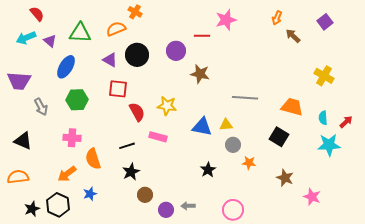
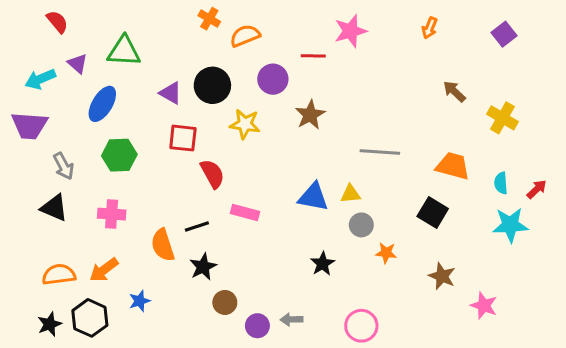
orange semicircle: (116, 29) -> (245, 36), moved
brown arrow: (293, 36) -> (454, 92), moved
cyan arrow: (26, 38) -> (40, 79), moved
brown star: (200, 74) -> (310, 115), turned 30
yellow star: (167, 106) -> (245, 124), moved
black triangle: (23, 141) -> (54, 208), moved
orange semicircle: (93, 159) -> (163, 245), moved
orange semicircle: (18, 177) -> (59, 275), moved

